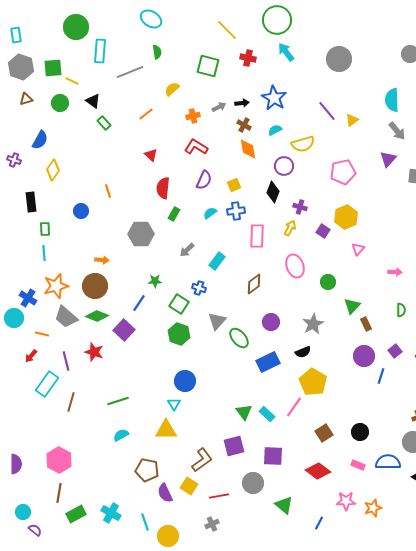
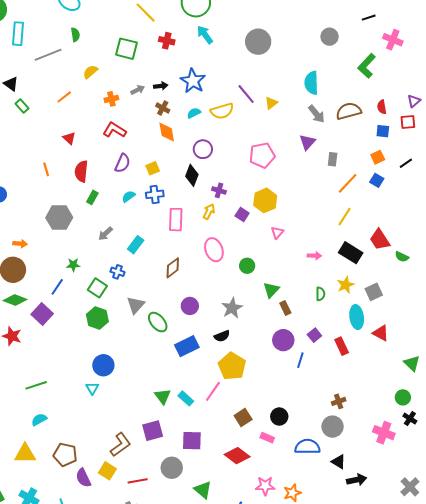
yellow semicircle: (303, 144) -> (222, 111), moved
orange line: (108, 191) -> (46, 169), moved
yellow triangle: (166, 430) -> (25, 454), moved
pink rectangle: (358, 465) -> (267, 438), moved

